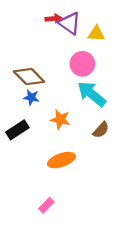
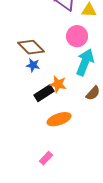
cyan arrow: (92, 94) -> (85, 62), turned 72
black rectangle: (17, 130) -> (44, 93), moved

